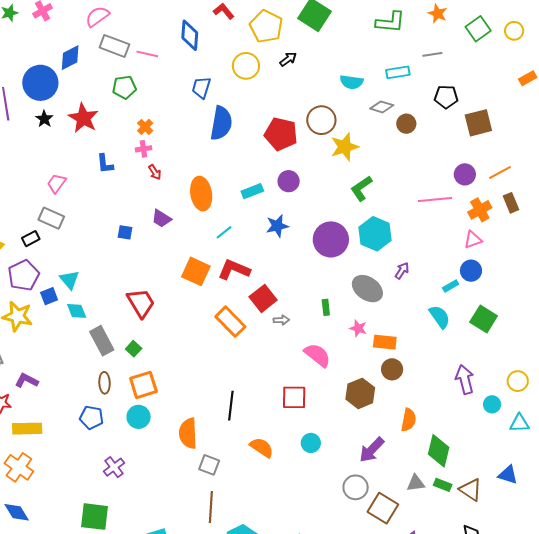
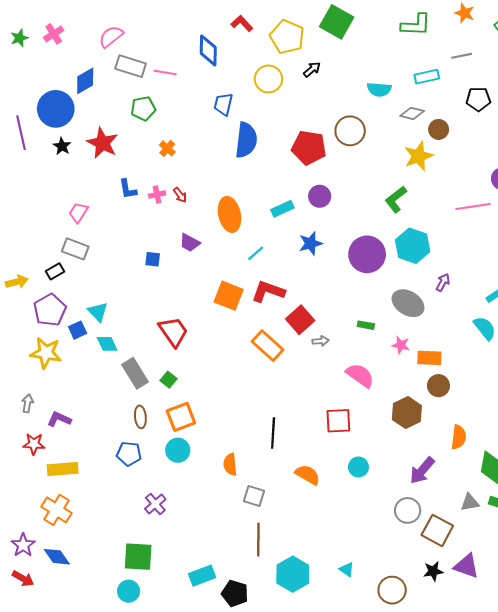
yellow star: (345, 147) -> (418, 156), moved
pink cross: (143, 149) -> (157, 195), moved
green rectangle: (326, 307) -> (366, 325), turned -70
orange semicircle: (188, 433) -> (230, 464), size x0.7

